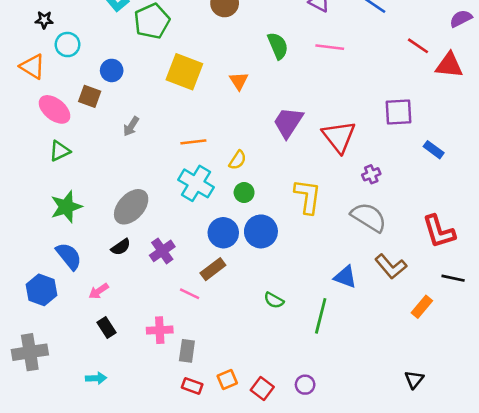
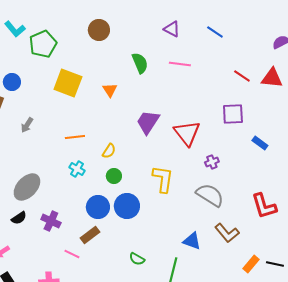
red line: (418, 46) -> (242, 76), moved
cyan cross: (196, 183) -> (77, 169), size x0.6
purple cross: (162, 251) -> (51, 221), turned -30
black line: (453, 278) -> (275, 264), moved

